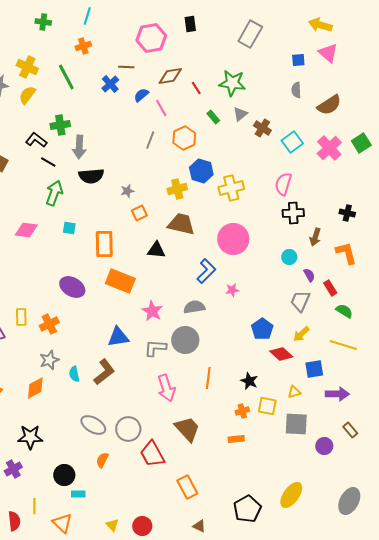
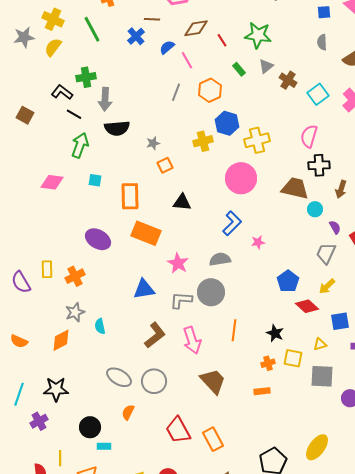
brown trapezoid: (181, 224) -> (295, 188), moved
pink circle: (233, 239) -> (241, 178), moved
brown L-shape: (104, 372) -> (155, 335), moved
red trapezoid: (152, 454) -> (178, 430), moved

